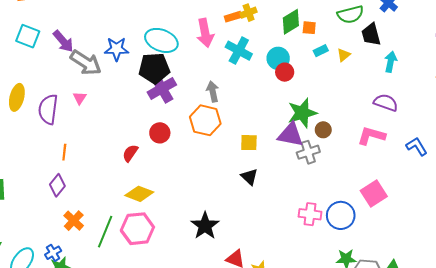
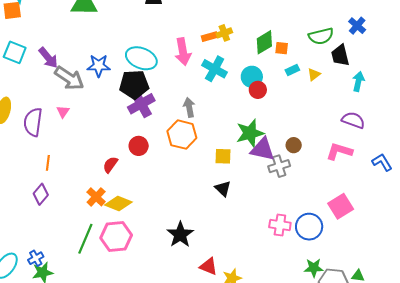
green star: (302, 113) -> (250, 133), moved
orange cross: (74, 221) -> (96, 197), moved

